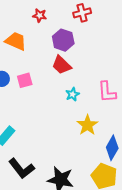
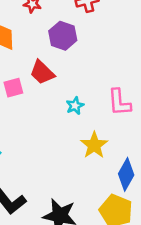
red trapezoid: (62, 65) -> (42, 72), moved

